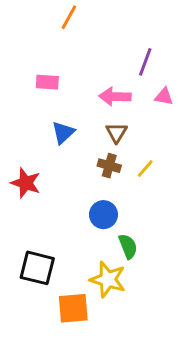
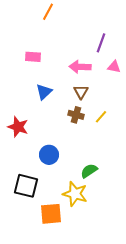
blue circle: (103, 215) -> (49, 155), moved
green semicircle: (128, 246) -> (89, 171), turned -102

